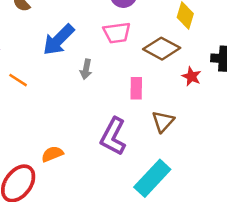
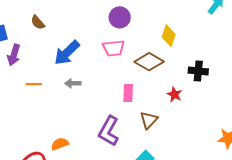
gray arrow: (86, 69) -> (73, 83), moved, turned 77
red star: (192, 76) -> (174, 94), moved
orange line: (18, 80) -> (34, 84), turned -35

